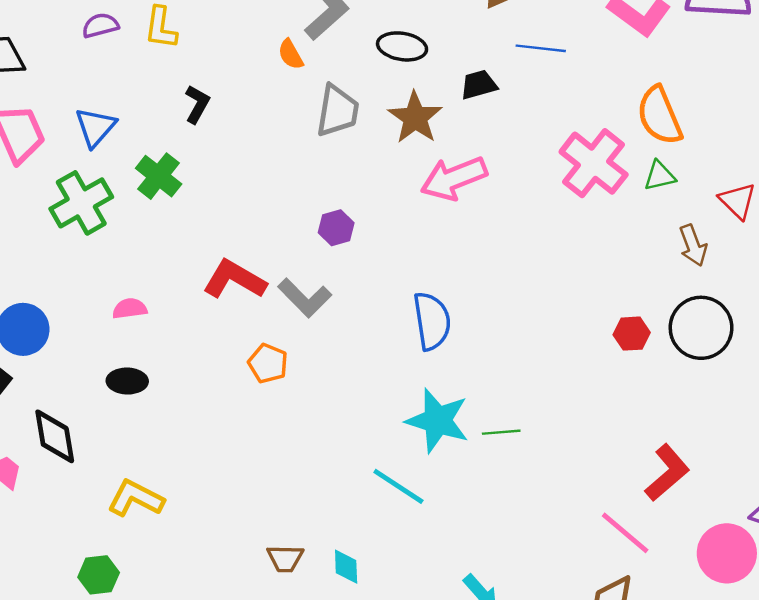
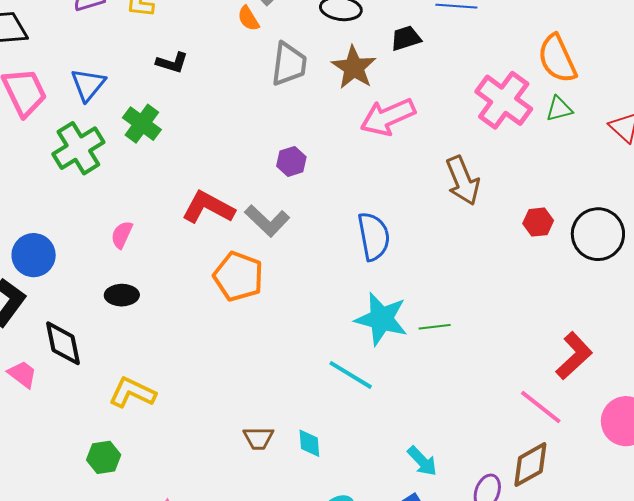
black L-shape: (197, 104) -> (172, 63), turned 80
brown arrow: (693, 245) -> (463, 181), moved, size x1.4
pink semicircle: (130, 309) -> (122, 235), turned -56
red hexagon: (632, 334) -> (538, 222), moved
orange pentagon: (268, 363) -> (238, 276), size x1.5

